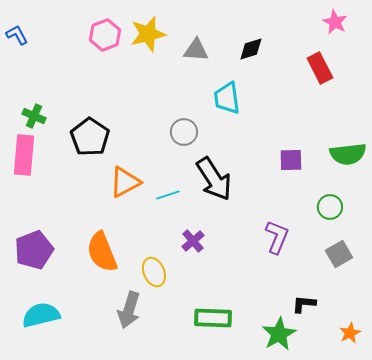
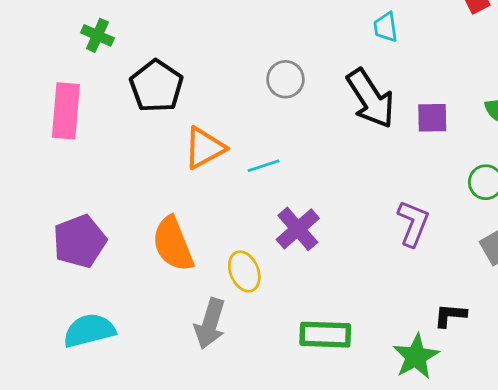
cyan trapezoid: (227, 98) -> (386, 27), moved, size x0.7
green cross: (34, 116) -> (97, 35), moved
black arrow: (214, 179) -> (371, 98), moved
purple cross: (193, 241) -> (298, 229), size x1.4

